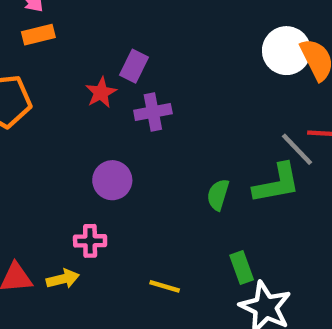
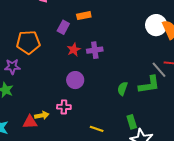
orange rectangle: (38, 35) -> (84, 16), moved
purple rectangle: (134, 66) -> (63, 27), moved
red star: (101, 93) -> (74, 50), moved
yellow arrow: (63, 279) -> (42, 115), moved

